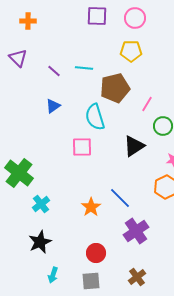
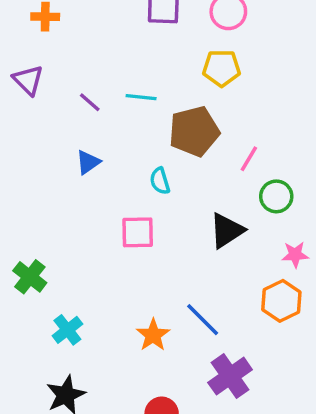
cyan semicircle: (95, 117) -> (160, 181), size x0.6
green cross: (19, 173) -> (30, 277), size x0.7

